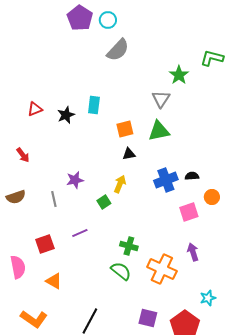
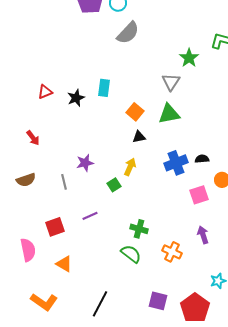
orange square: (125, 129) -> (135, 112), turned -36
orange cross: (162, 269) -> (172, 252), size x0.7

